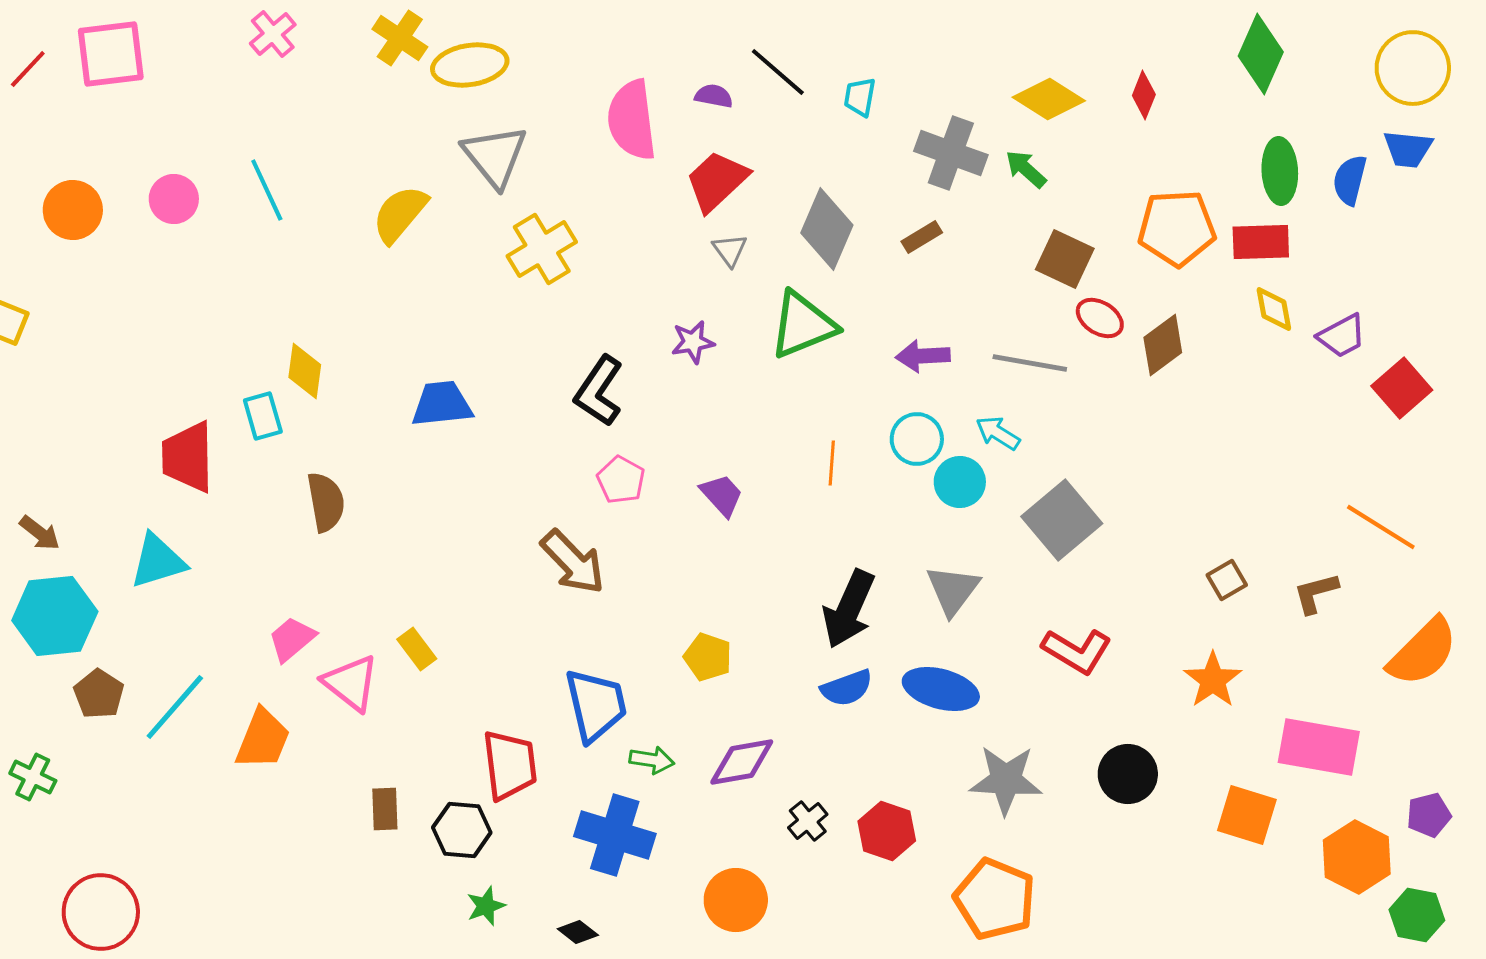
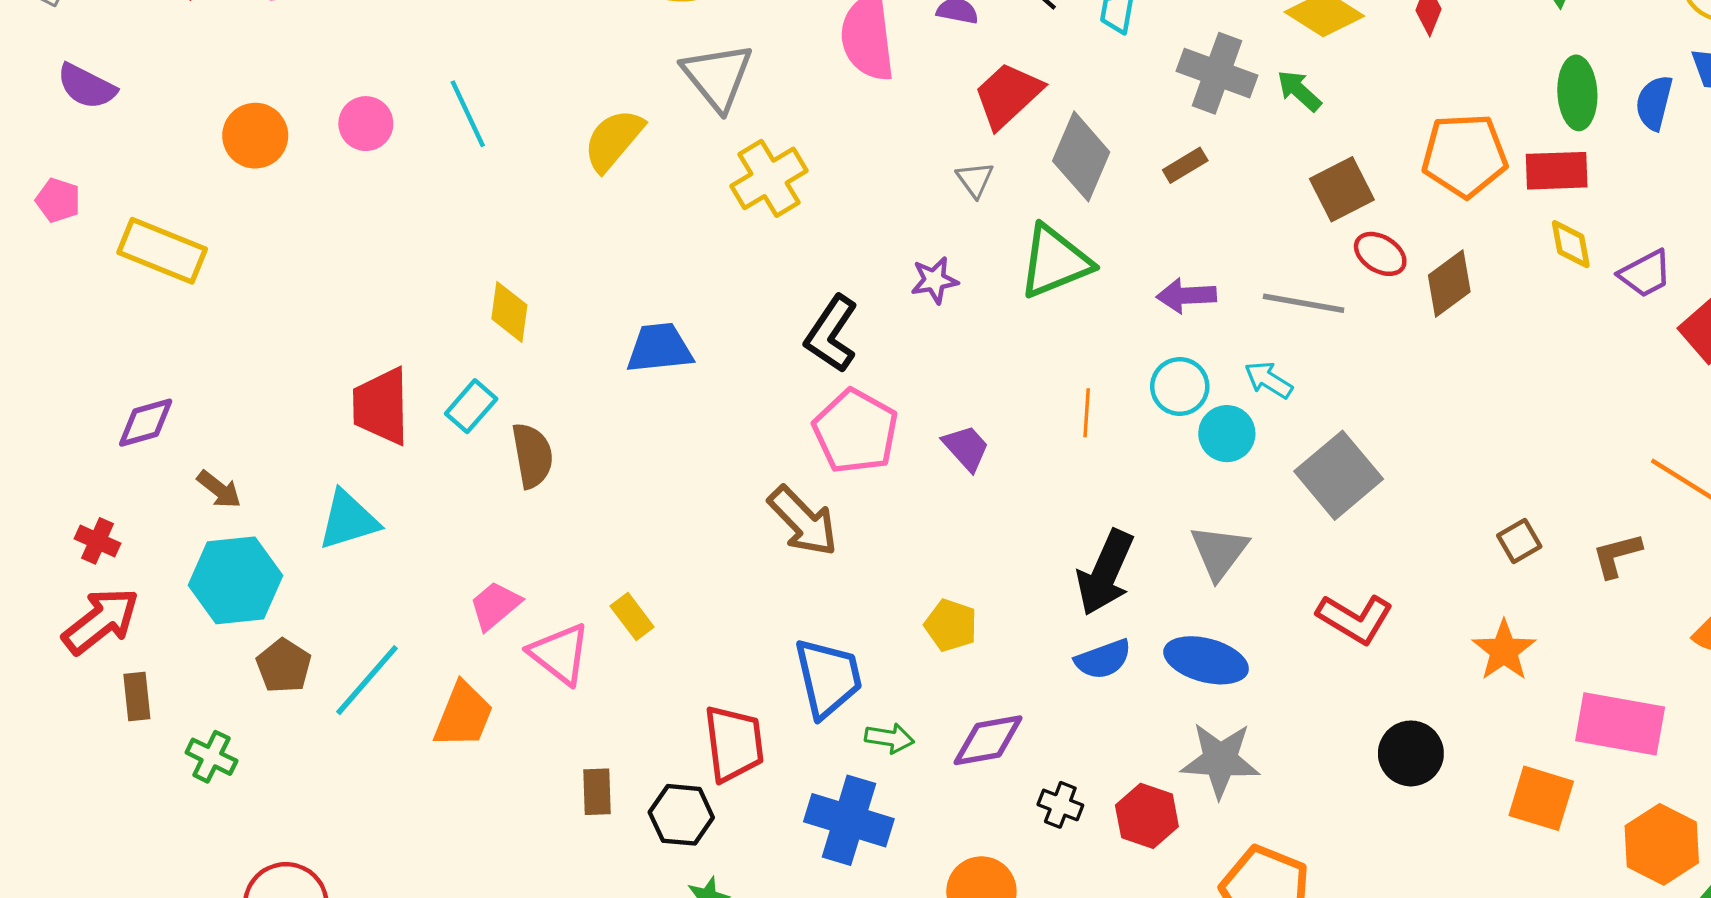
red trapezoid: (717, 181) -> (1008, 95), moved
brown square: (1065, 259) -> (1342, 189), turned 38
cyan rectangle: (263, 416) -> (471, 406), moved, turned 57
pink pentagon: (621, 480) -> (856, 431), size x1.6
gray star: (1006, 780) -> (1220, 760), moved
black cross: (808, 821) -> (1060, 805), turned -30

